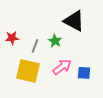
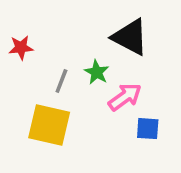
red star: (12, 38) -> (21, 48), moved
pink arrow: (62, 67) -> (125, 97), moved

